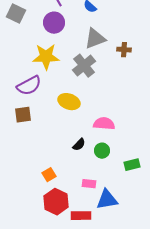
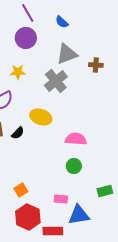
yellow star: (46, 57) -> (18, 72), size x0.6
black semicircle: (79, 145) -> (18, 133), moved
green rectangle: (132, 165) -> (105, 191), moved

